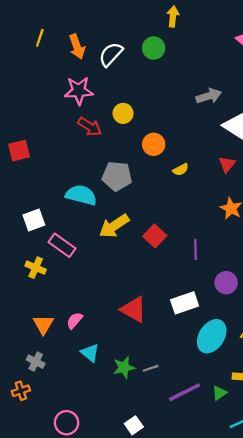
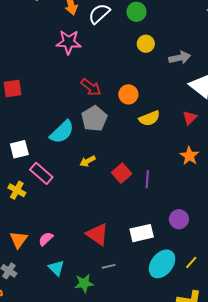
yellow circle: (123, 113) -> (146, 44), moved
red arrow: (90, 127) -> (91, 87), moved
yellow semicircle: (181, 170) -> (149, 118), size x1.5
gray pentagon: (117, 176) -> (94, 119), turned 30
cyan semicircle: (81, 195) -> (62, 132), turned 116
yellow arrow: (114, 226) -> (88, 161), size x0.6
purple line: (196, 249) -> (147, 179), moved
gray line: (151, 368) -> (109, 266), moved

